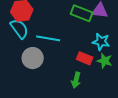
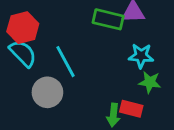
cyan line: (48, 38) -> (66, 62), turned 60
red rectangle: (85, 58) -> (131, 109), moved

